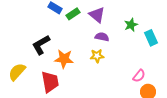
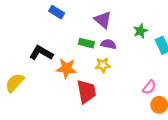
green rectangle: (73, 14) -> (86, 43), moved, turned 48
black L-shape: (41, 45) -> (41, 53), turned 60
red trapezoid: (50, 82) -> (86, 92), moved

